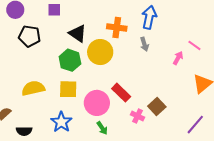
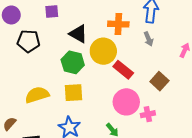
red rectangle: (121, 93) -> (123, 70), moved
pink circle: (97, 103) -> (126, 102), moved
brown square: (157, 107) -> (159, 81), moved
pink cross: (138, 116) -> (148, 114), turned -32

